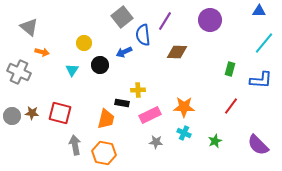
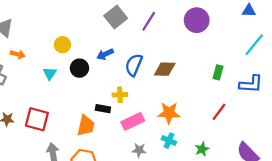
gray square: (122, 17) -> (116, 17), moved
blue semicircle: (143, 35) -> (134, 65), moved, turned 30
brown diamond: (177, 52) -> (165, 69), moved

